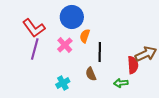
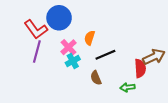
blue circle: (72, 17) -> (59, 18), moved
black line: (100, 52) -> (105, 55), turned 66
cyan cross: (63, 83) -> (73, 61), moved

